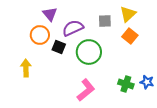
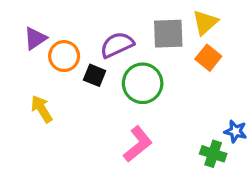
purple triangle: (50, 14) -> (35, 38), moved, turned 35
gray square: (105, 21) -> (168, 34), size x1.5
yellow arrow: (26, 68) -> (42, 109), turned -30
green cross: (126, 84) -> (213, 154), moved

